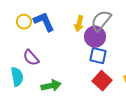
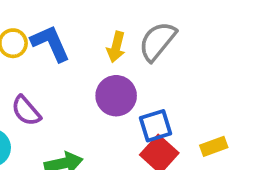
purple circle: (95, 37) -> (116, 96), moved
blue square: (98, 56) -> (156, 126), moved, turned -30

